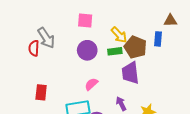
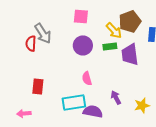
brown pentagon: (135, 47) -> (130, 21), moved, turned 30
purple trapezoid: (130, 73) -> (130, 54), moved
pink semicircle: (91, 84) -> (87, 78), turned -64

